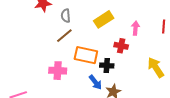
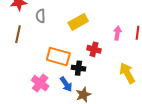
pink arrow: (135, 28) -> (117, 33), moved
brown line: (64, 36) -> (18, 34), moved, turned -42
pink cross: (58, 71) -> (40, 83), moved, turned 30

